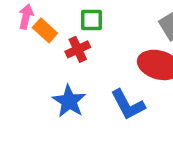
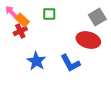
pink arrow: (26, 17) -> (11, 12), turned -56
red cross: (78, 49) -> (20, 31), moved

